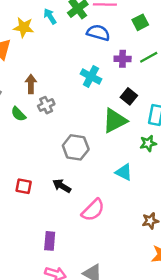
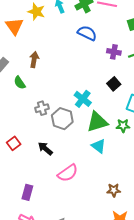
blue semicircle: (98, 33) -> (87, 33), moved
cyan cross: (91, 76) -> (83, 99), moved
gray cross: (46, 105) -> (42, 108), moved
green triangle: (115, 121) -> (97, 122), moved
red square: (24, 186) -> (14, 143), turned 32

